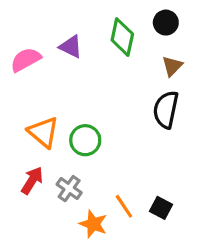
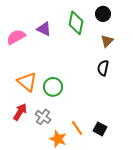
black semicircle: (166, 110) -> (103, 68), size x0.7

